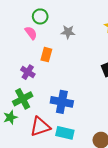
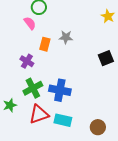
gray star: (68, 32) -> (66, 37), moved
green cross: (23, 99) -> (33, 88), moved

